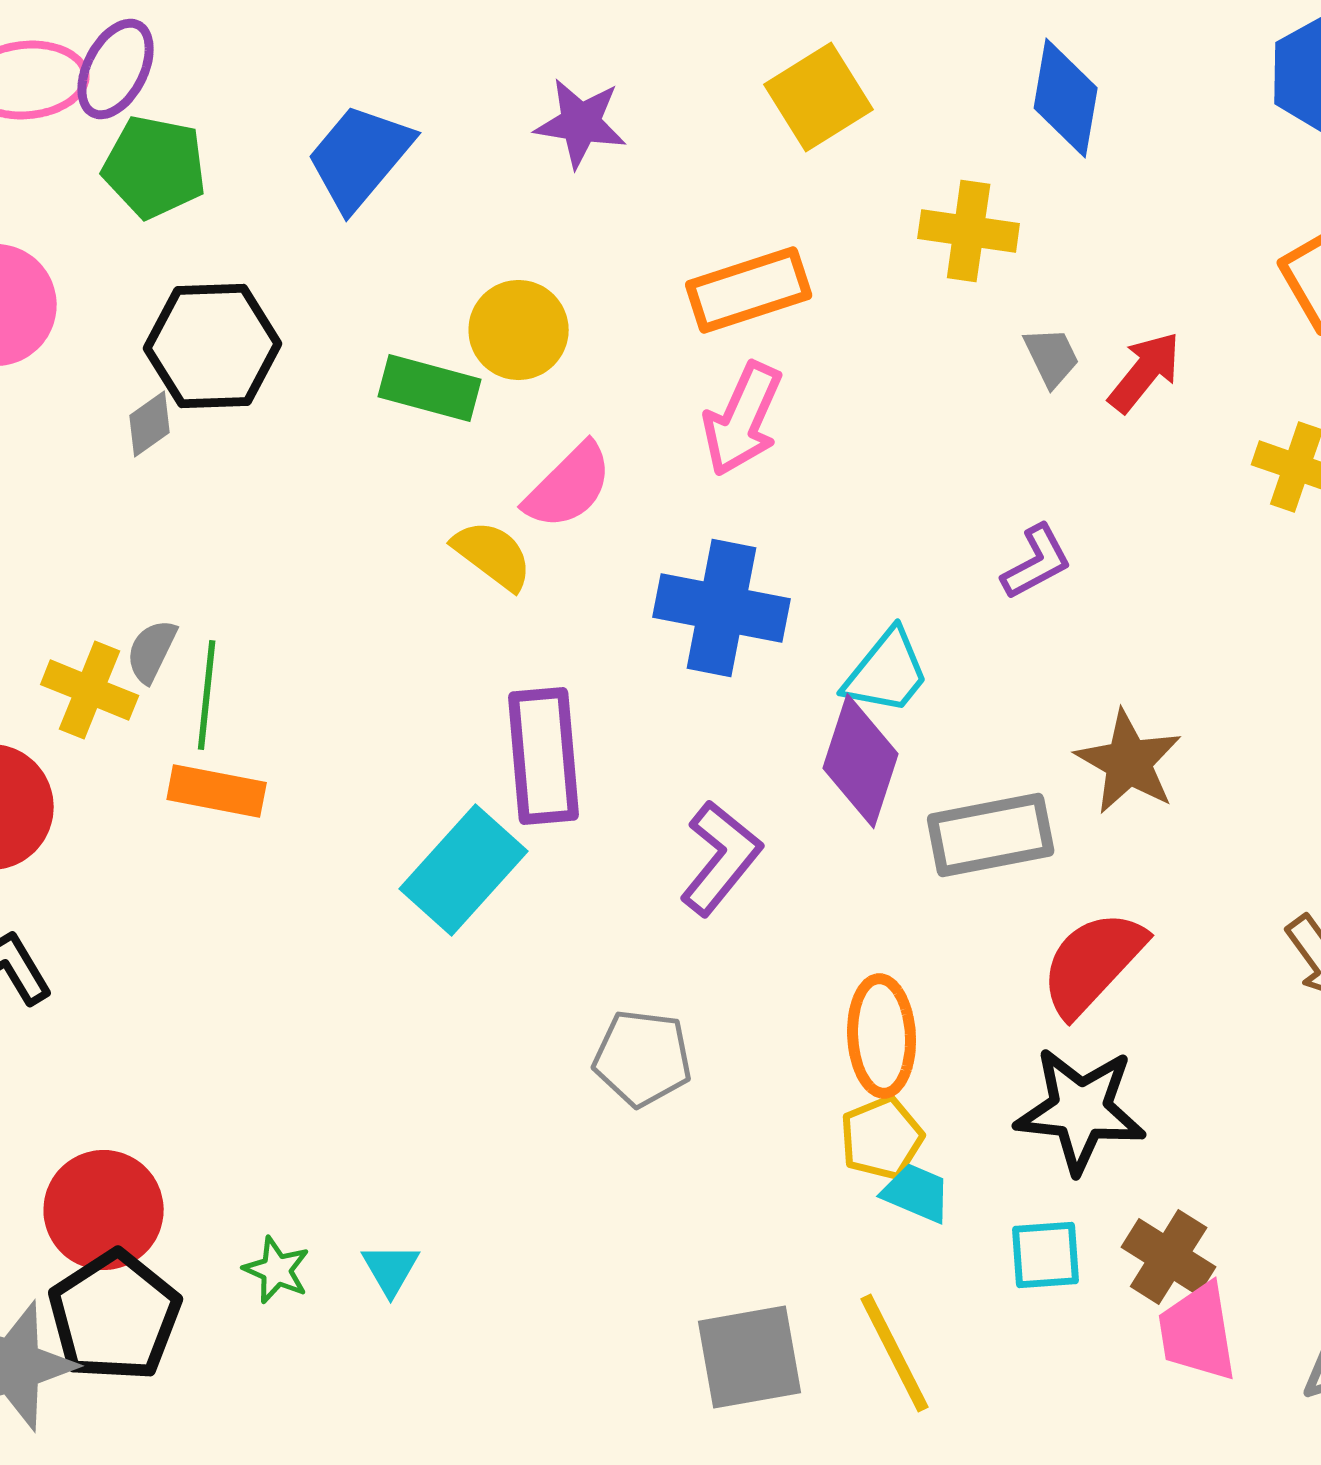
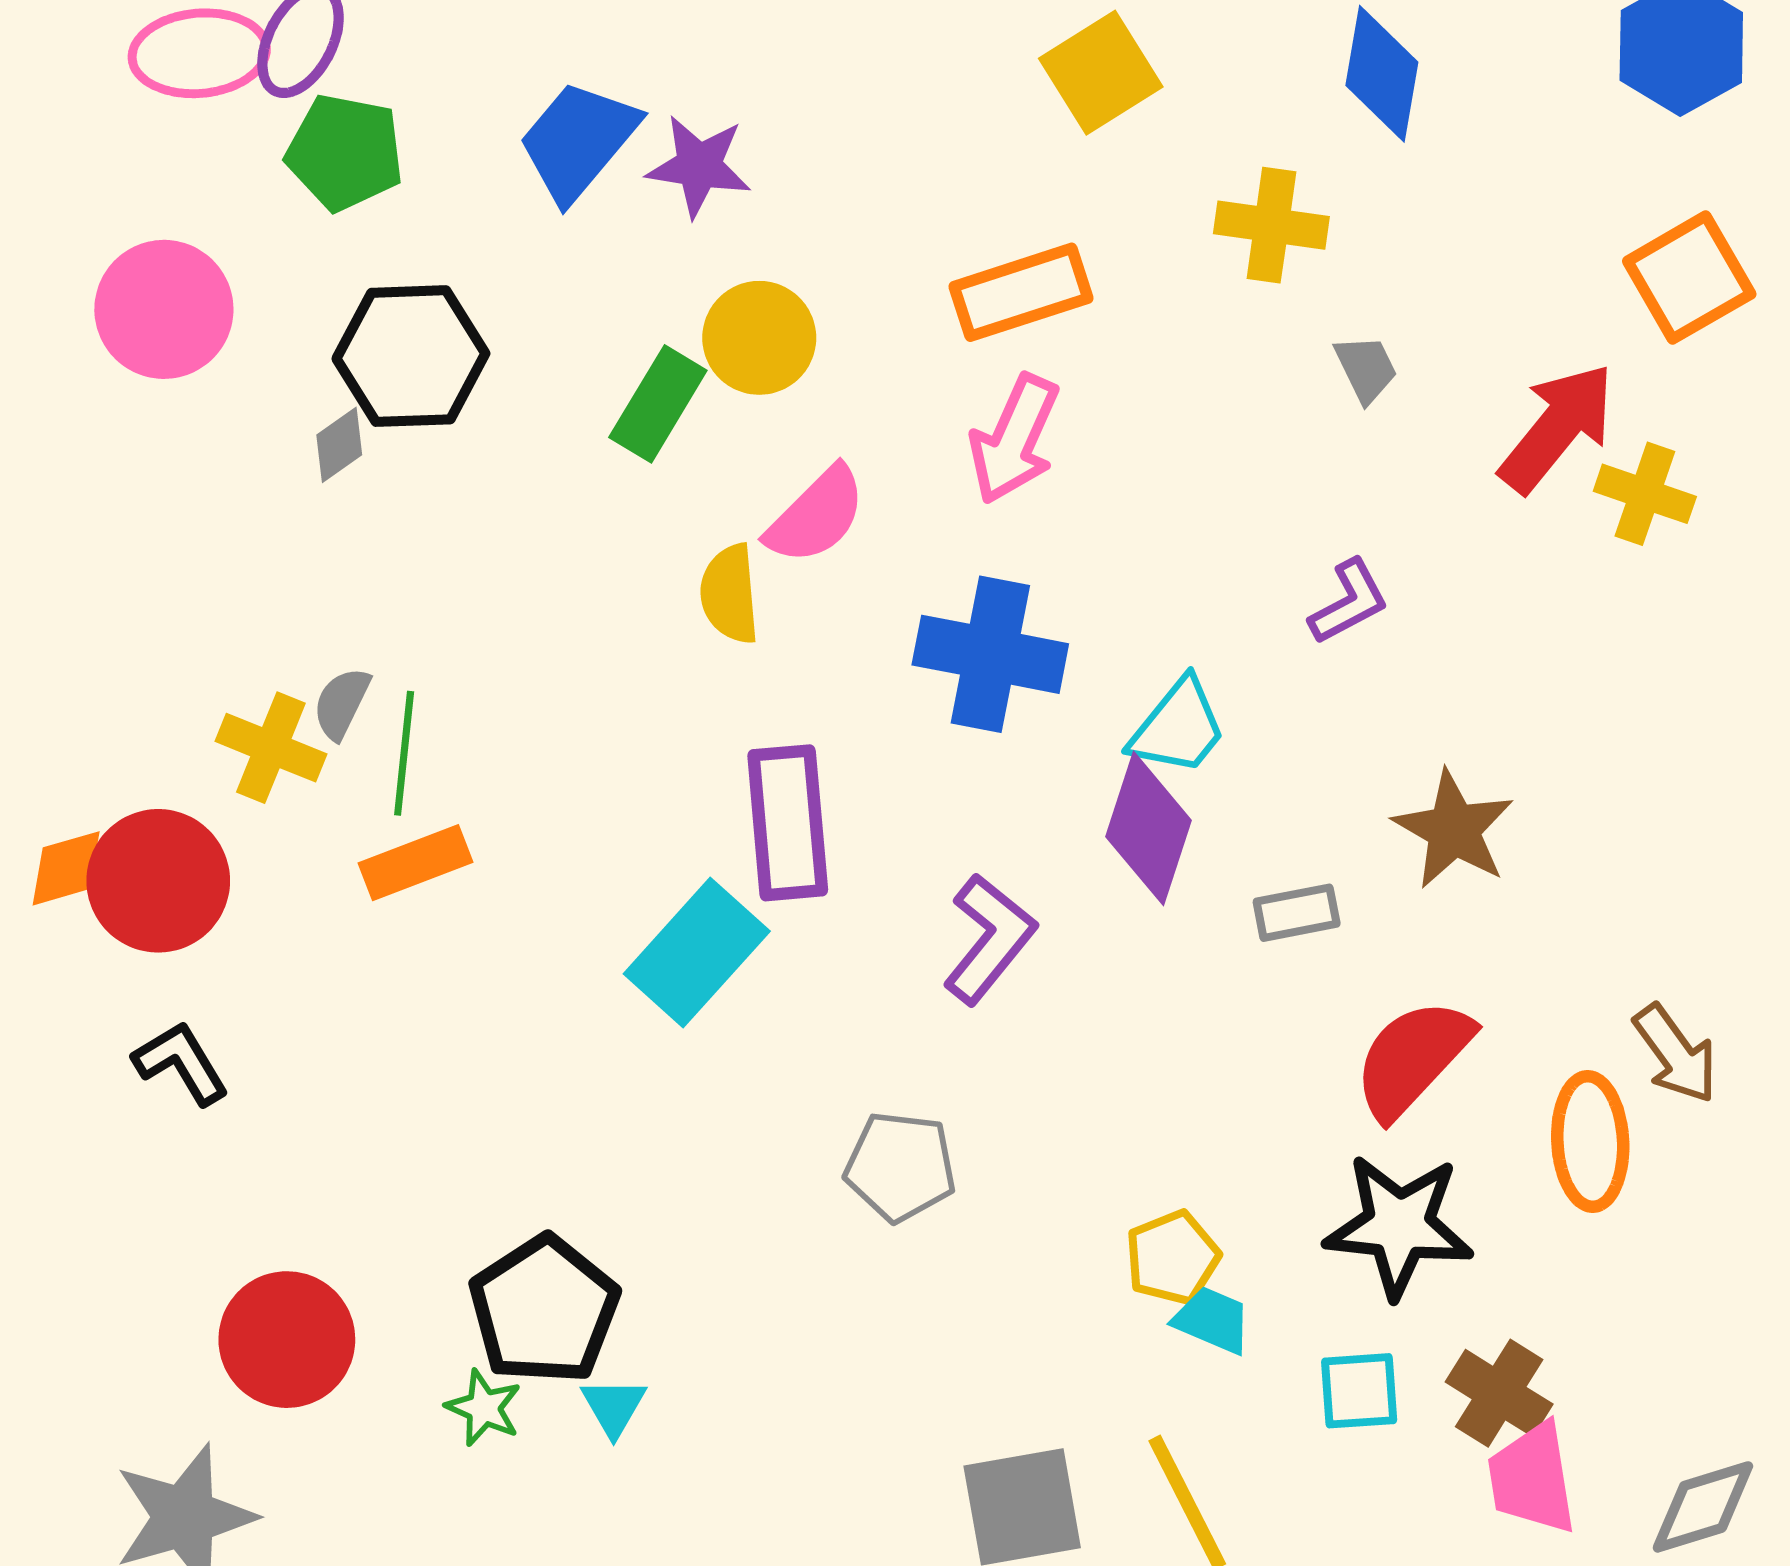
purple star: (581, 123) -> (699, 166), moved
red arrow: (1145, 372) -> (1557, 428), moved, size x1.4
green rectangle: (430, 388) -> (658, 404), turned -74
yellow semicircle: (493, 555) -> (730, 594), turned -132
orange rectangle: (217, 791) -> (415, 863), turned -32
gray rectangle: (991, 835) -> (1297, 913), size x0.6
orange ellipse: (882, 1036) -> (1590, 1141), moved
black pentagon: (115, 1316) -> (544, 1310), moved

